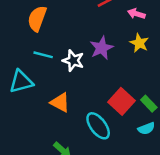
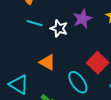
cyan triangle: (21, 82) -> (19, 84), moved, turned 45

